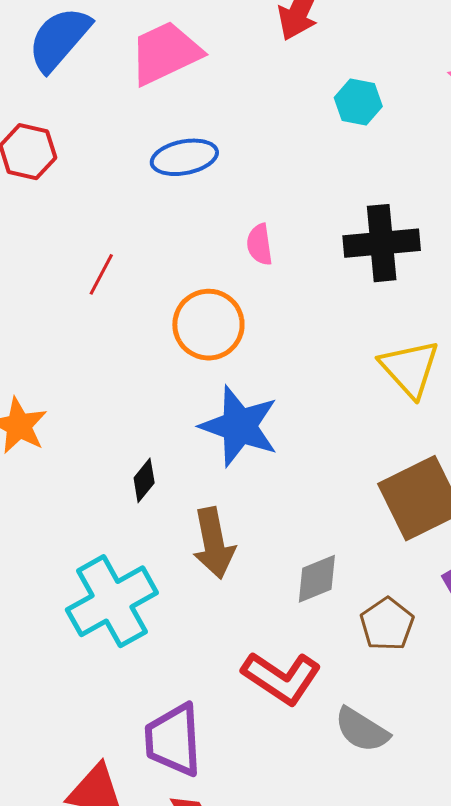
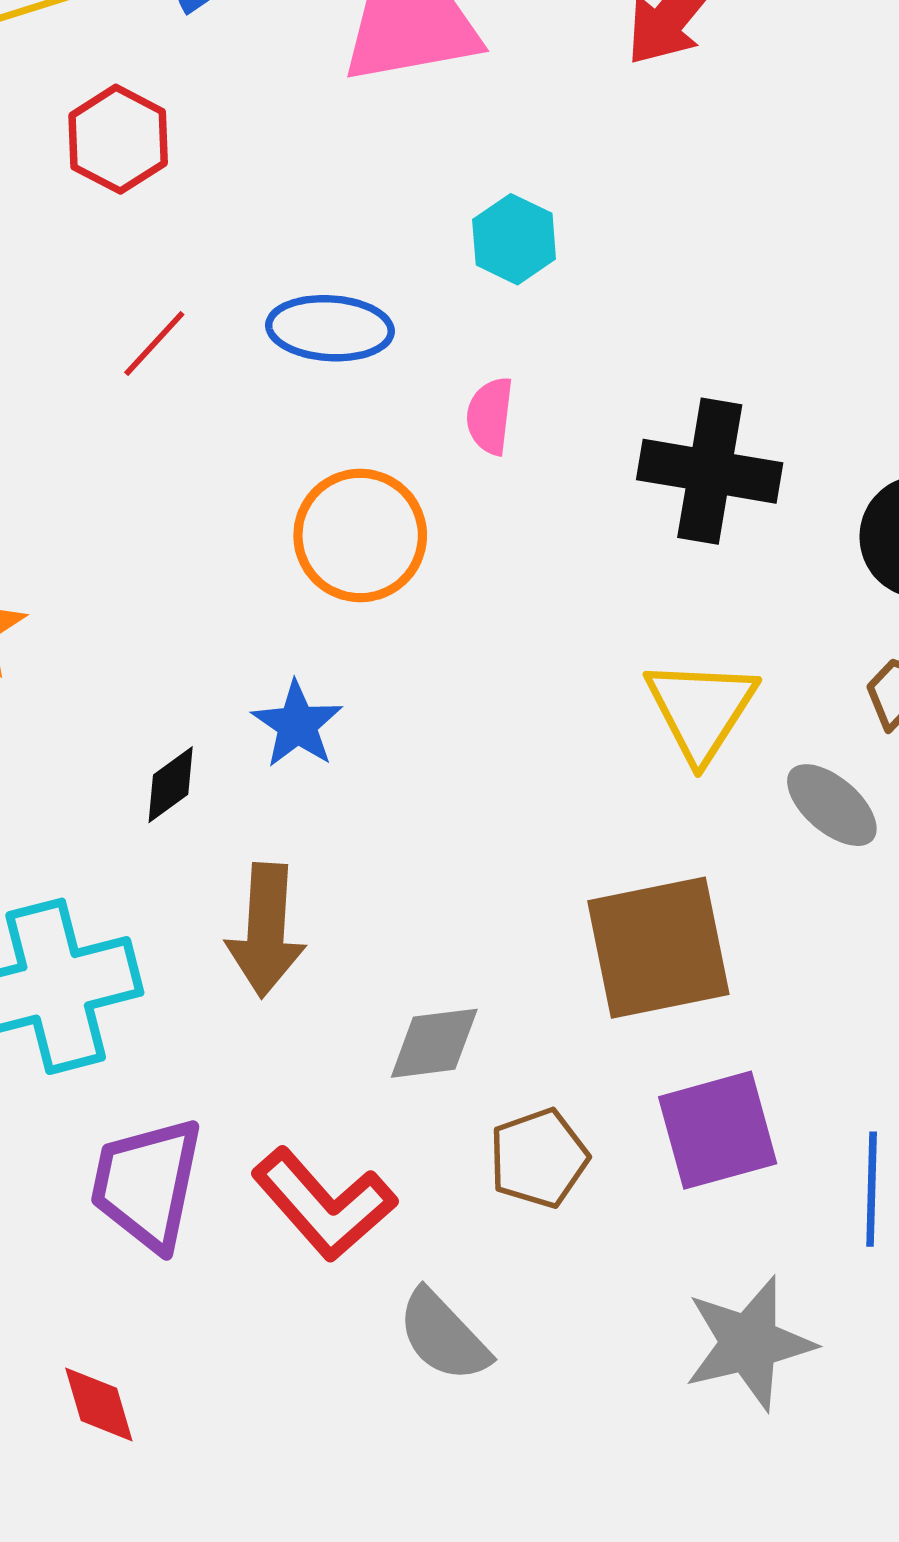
cyan hexagon: (358, 102) -> (514, 239), moved
blue ellipse: (184, 157) -> (330, 328), moved
red line: (101, 274) -> (154, 343), moved
blue star: (239, 426) -> (297, 724), moved, size x0.6
purple trapezoid: (173, 740) -> (147, 1184), moved

